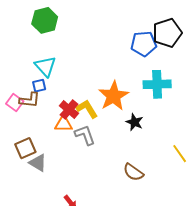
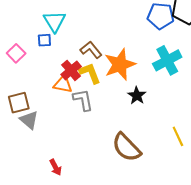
cyan cross: (157, 84) -> (167, 60), turned -36
brown L-shape: (30, 100) -> (91, 50), moved, turned -145
brown semicircle: (133, 172) -> (126, 147), size x1.4

